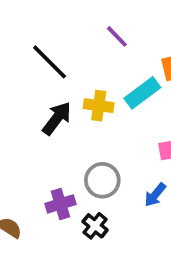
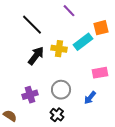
purple cross: (60, 204) -> (30, 95), moved

